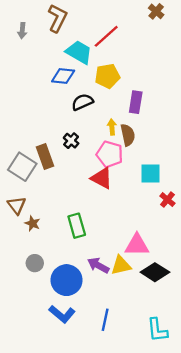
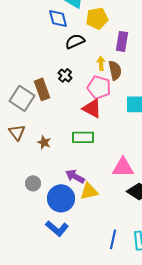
blue diamond: (63, 76) -> (58, 18), turned 70
brown star: (32, 223) -> (44, 142), moved
green rectangle: (77, 226) -> (83, 137), moved, turned -75
purple arrow: (98, 265) -> (75, 176), moved
yellow triangle: (121, 265) -> (89, 191), moved
blue line: (105, 320) -> (113, 239), moved

